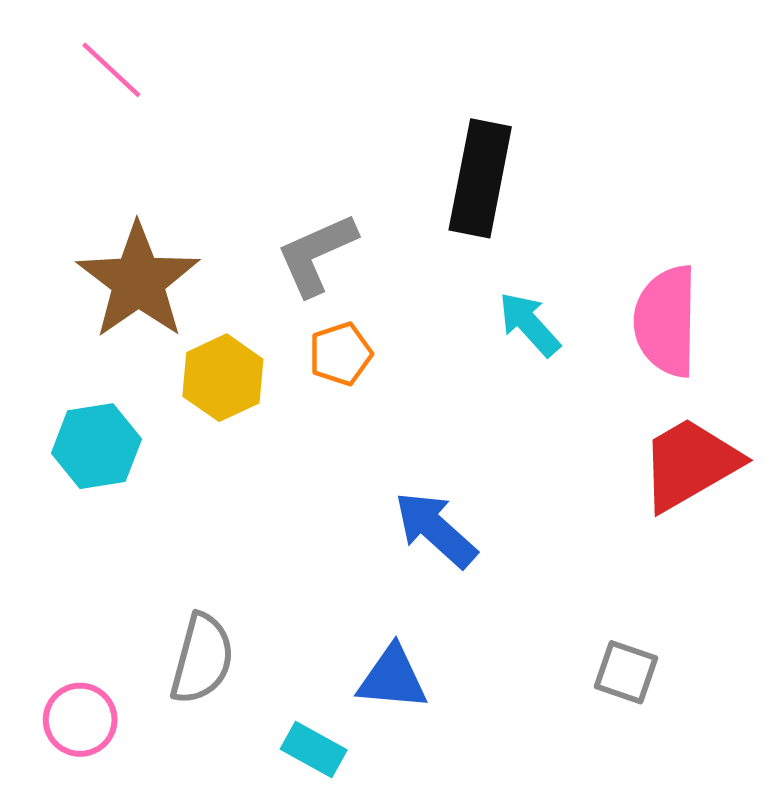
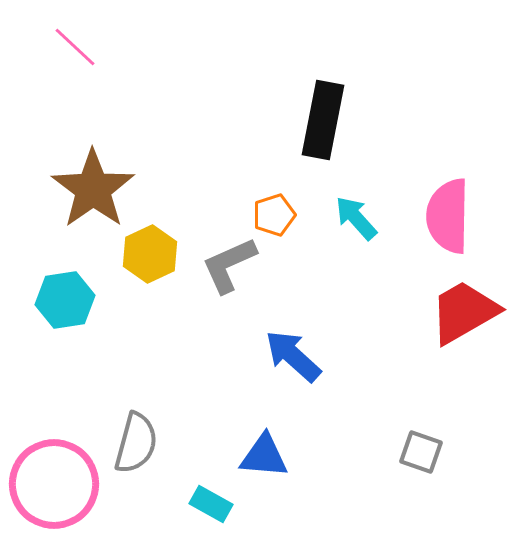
gray L-shape: (317, 254) -> (229, 265), moved
orange pentagon: (340, 354) -> (274, 215), moved
pink circle: (80, 720) -> (54, 484), size x1.8

